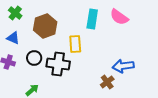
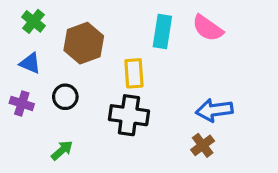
black cross: (58, 64) -> (129, 115), moved
brown cross: (107, 82) -> (203, 145), moved

